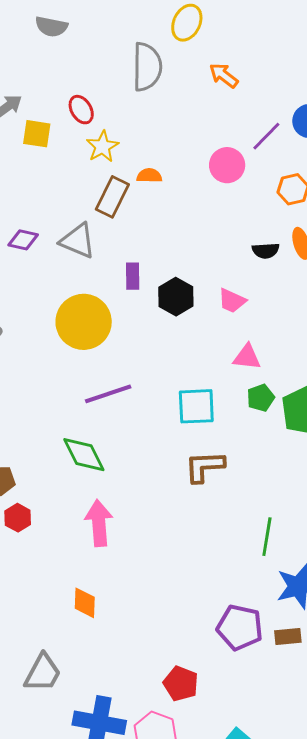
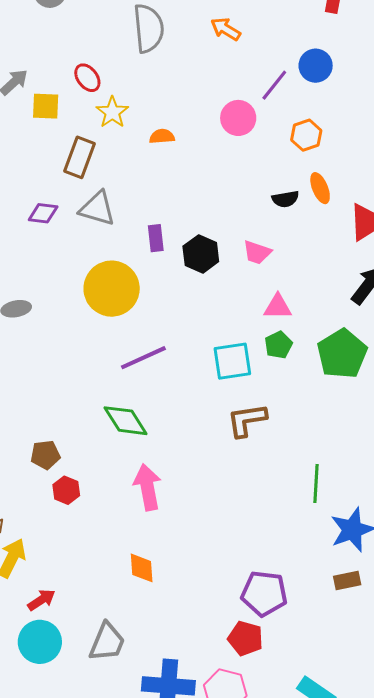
brown rectangle: (112, 197) -> (80, 157), moved
green pentagon: (261, 398) -> (278, 345), moved
purple pentagon: (240, 627) -> (264, 593), moved

